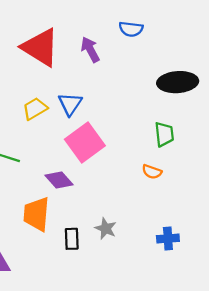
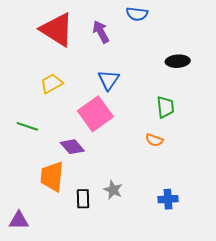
black ellipse: (178, 82) -> (178, 61), size x0.7
blue triangle: (70, 104) -> (109, 80), moved

